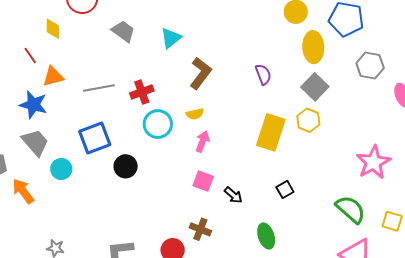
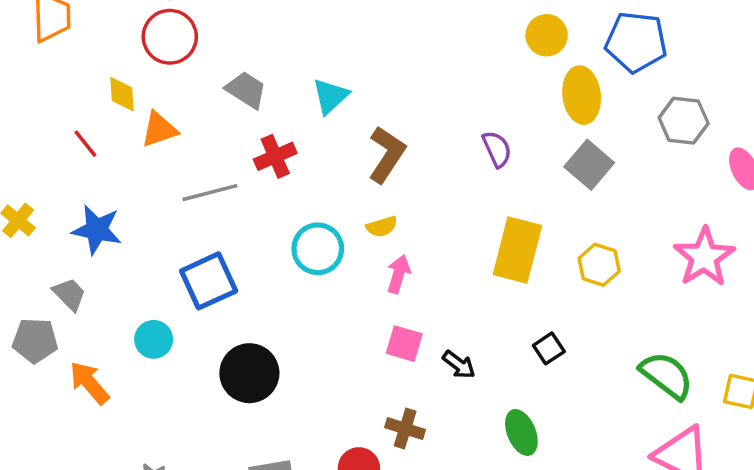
orange triangle: (53, 76) -> (159, 129), moved
red cross: (142, 92) -> (275, 156), moved
yellow hexagon: (308, 120) -> (599, 265), moved
gray trapezoid: (35, 142) -> (69, 294), moved, size x0.7
pink star: (373, 162) -> (704, 257), moved
black circle: (126, 166) -> (249, 373), moved, size x1.4

